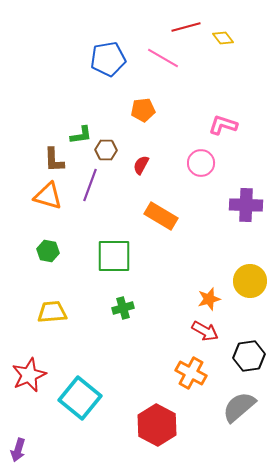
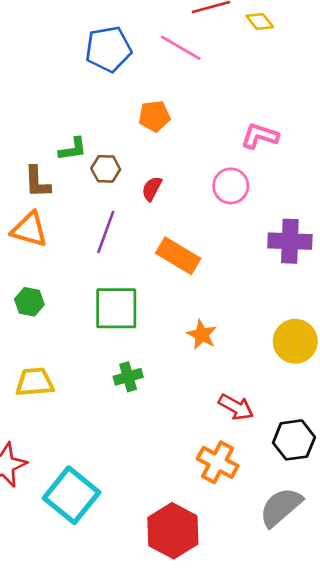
purple line: (90, 185) -> (106, 232), moved
orange star: (209, 299) -> (202, 335), moved, turned -30

